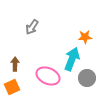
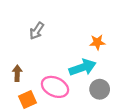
cyan arrow: (72, 59) -> (82, 67), turned 50
orange square: (12, 87) -> (27, 100), moved

